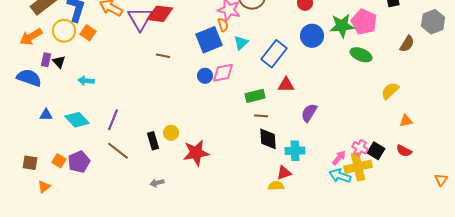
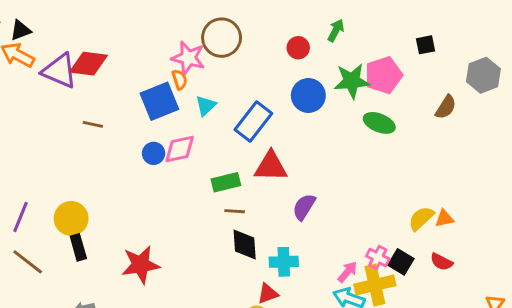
purple triangle: (140, 19) -> (60, 71), turned -36
pink pentagon: (364, 22) -> (384, 75), turned 30
red triangle: (286, 85) -> (271, 166), size x1.4
yellow semicircle: (390, 91) -> (421, 218), moved
yellow circle: (171, 133) -> (71, 218), moved, size x1.5

